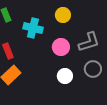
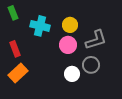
yellow circle: (63, 15) -> (70, 25), moved
gray circle: (93, 69) -> (91, 65), moved

